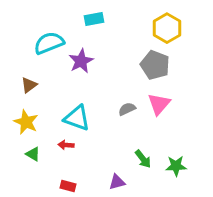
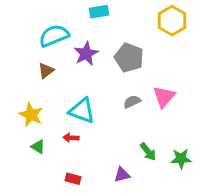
gray pentagon: (155, 65) -> (129, 58), moved
brown triangle: (29, 85) -> (46, 71), moved

